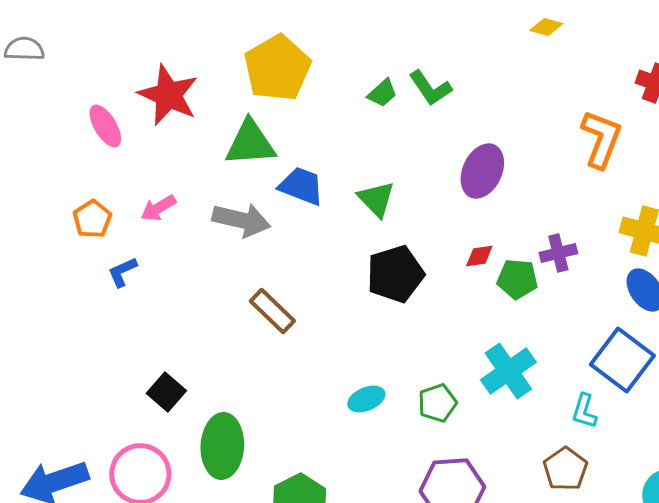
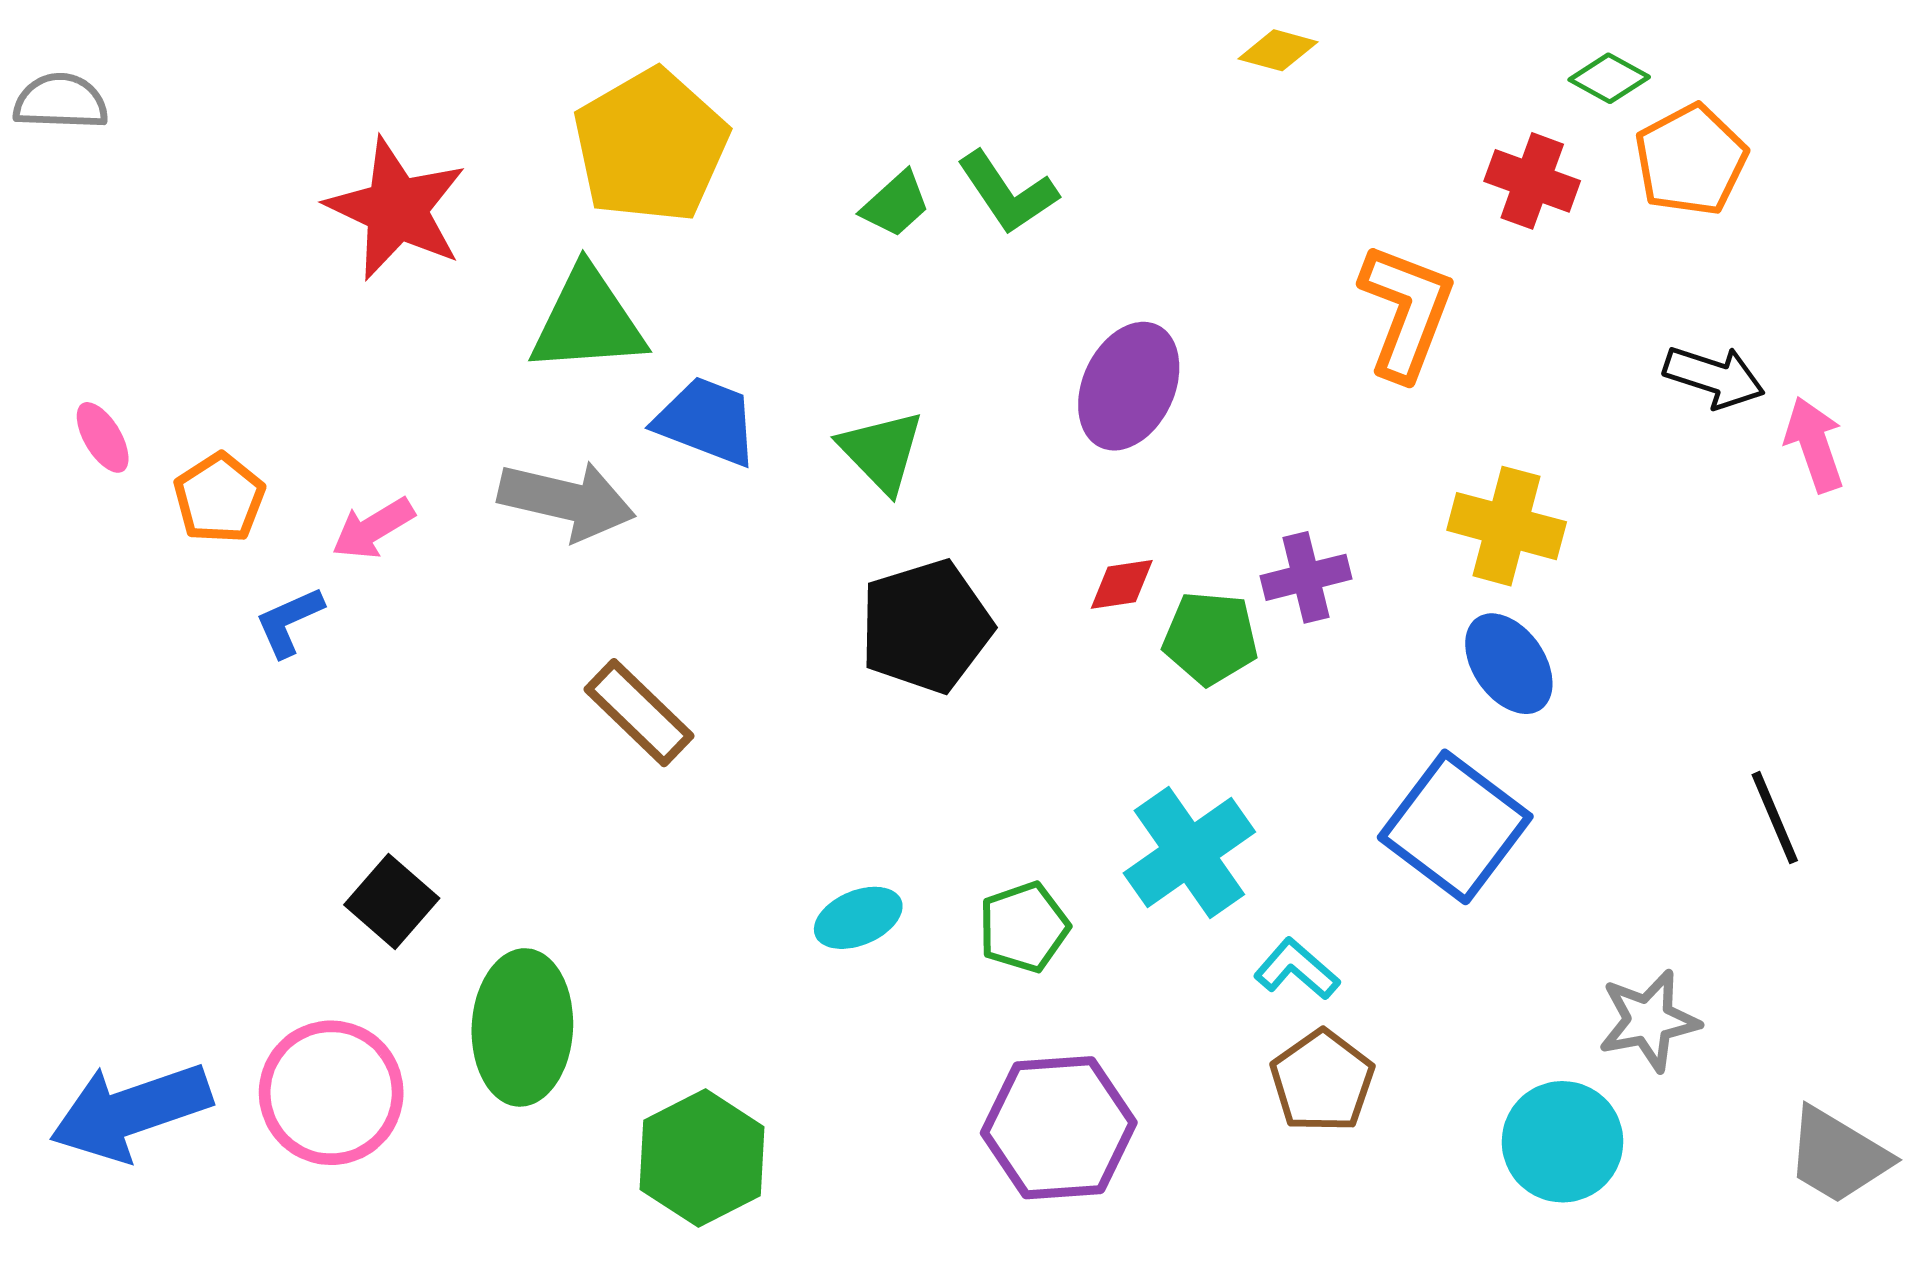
pink ellipse: (105, 126) -> (103, 437), moved, size x0.7
pink arrow: (158, 208) -> (373, 528), moved
cyan L-shape: (584, 411) -> (1297, 969), moved, turned 114

